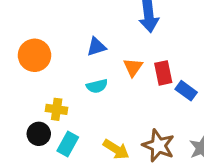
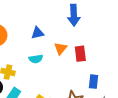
blue rectangle: (186, 91) -> (93, 82), moved, turned 56

